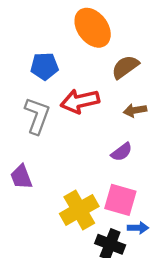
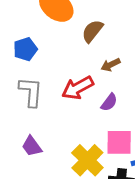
red arrow: (80, 101) -> (78, 88), moved

